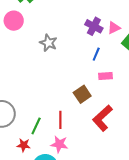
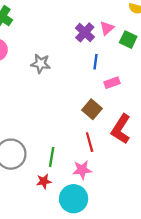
purple cross: (94, 26) -> (85, 32), turned 30
red line: (60, 120) -> (90, 142), moved

